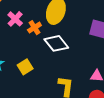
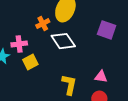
pink cross: (15, 19) -> (19, 44), moved, turned 35

